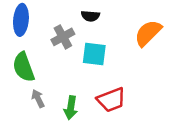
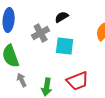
black semicircle: (90, 16) -> (62, 17), turned 144

